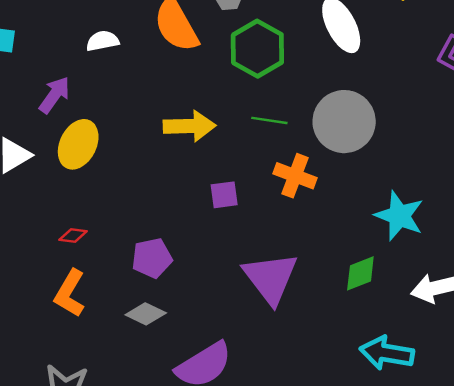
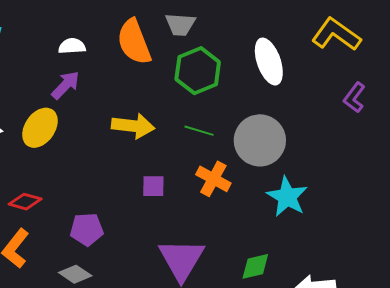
purple arrow: (55, 95) -> (66, 85), moved
cyan star: (399, 216) -> (287, 197), moved
red diamond: (73, 235) -> (25, 202), size x1.4

